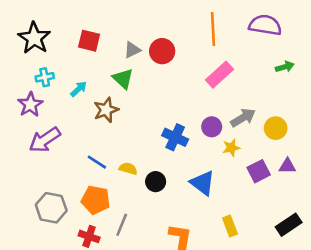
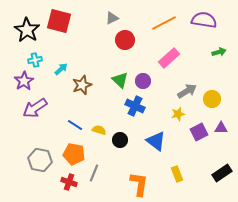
orange line: (213, 29) -> (164, 23), turned 65
red square: (89, 41) -> (59, 21), moved, size x1.4
gray triangle: (132, 50) -> (112, 18), moved
green triangle: (123, 79) -> (120, 80), moved
purple circle: (212, 127) -> (143, 81), moved

